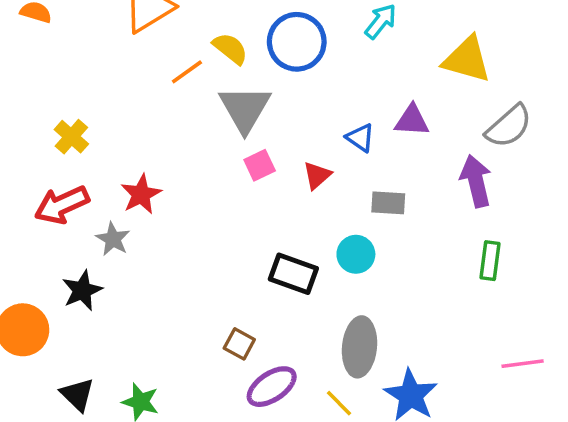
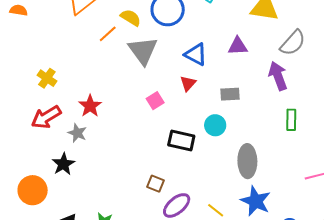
blue triangle: (360, 138) -> (196, 54), moved, size x1.4
pink square: (260, 165) -> (155, 101), moved
gray ellipse: (360, 347) -> (247, 161), moved

